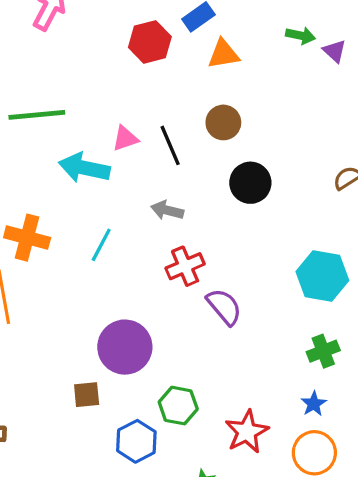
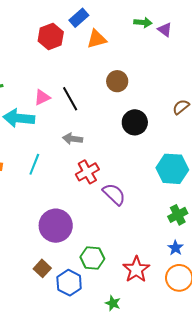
brown circle: (223, 122) -> (117, 81), moved
black circle: (250, 183) -> (135, 122), moved
brown square: (87, 395) -> (42, 268), moved, turned -36

